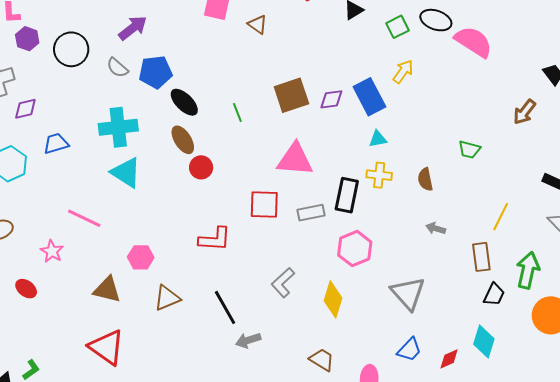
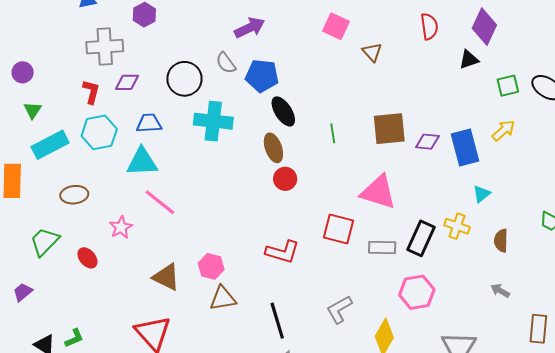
black circle: (71, 49) -> (185, 79), moved
cyan triangle: (378, 139) -> (482, 194), moved, turned -42
cyan triangle: (126, 173) -> (142, 162), moved, turned -48
pink hexagon: (141, 257) -> (211, 266), moved

